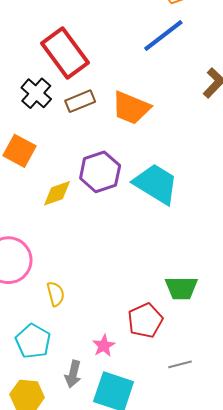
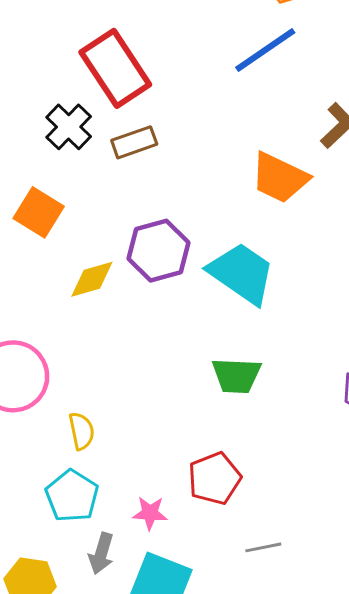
orange trapezoid: (131, 108) -> (280, 178), moved
green trapezoid: (181, 288) -> (236, 376), moved
cyan pentagon: (33, 341) -> (72, 496), moved
pink star: (104, 346) -> (150, 513), turned 30

